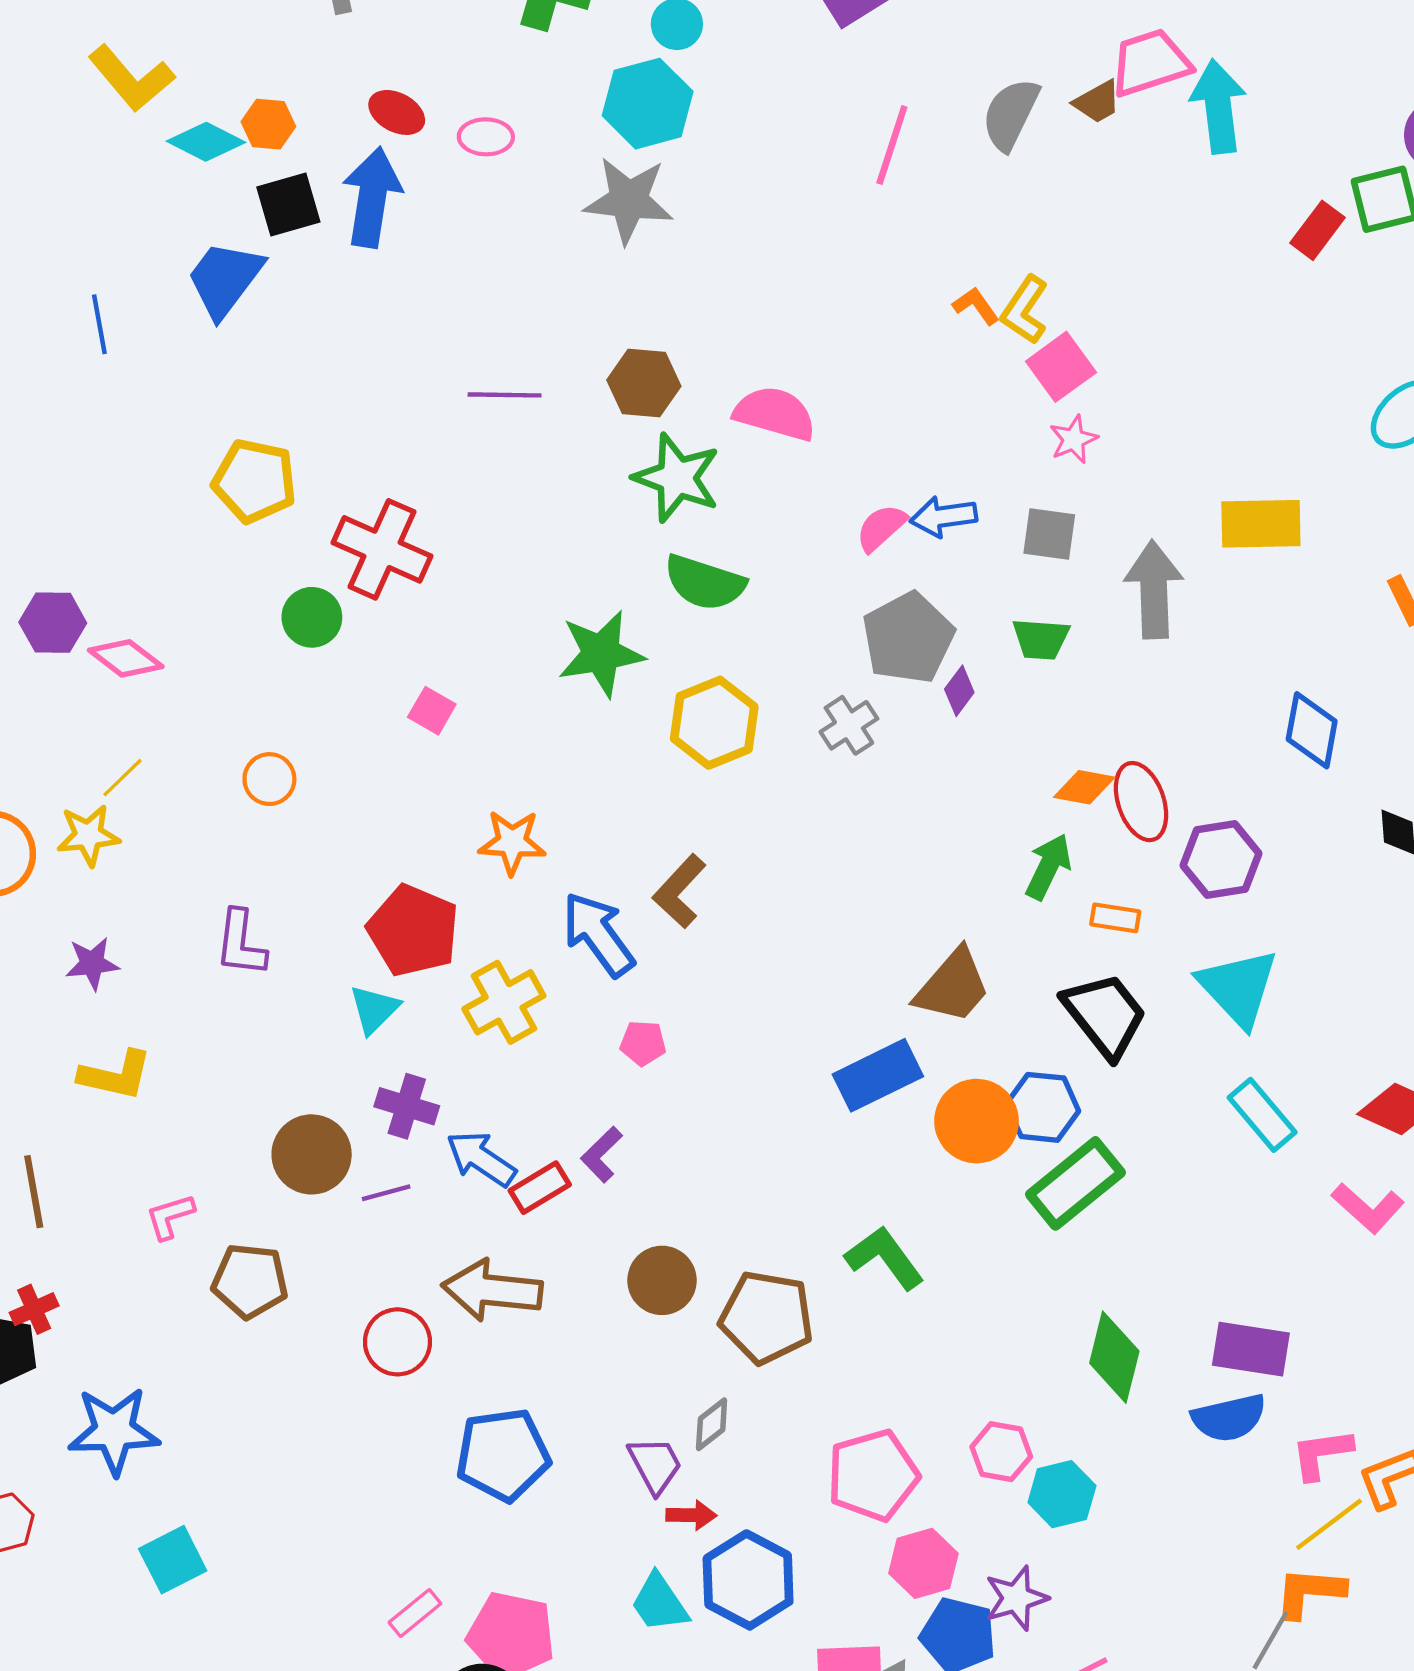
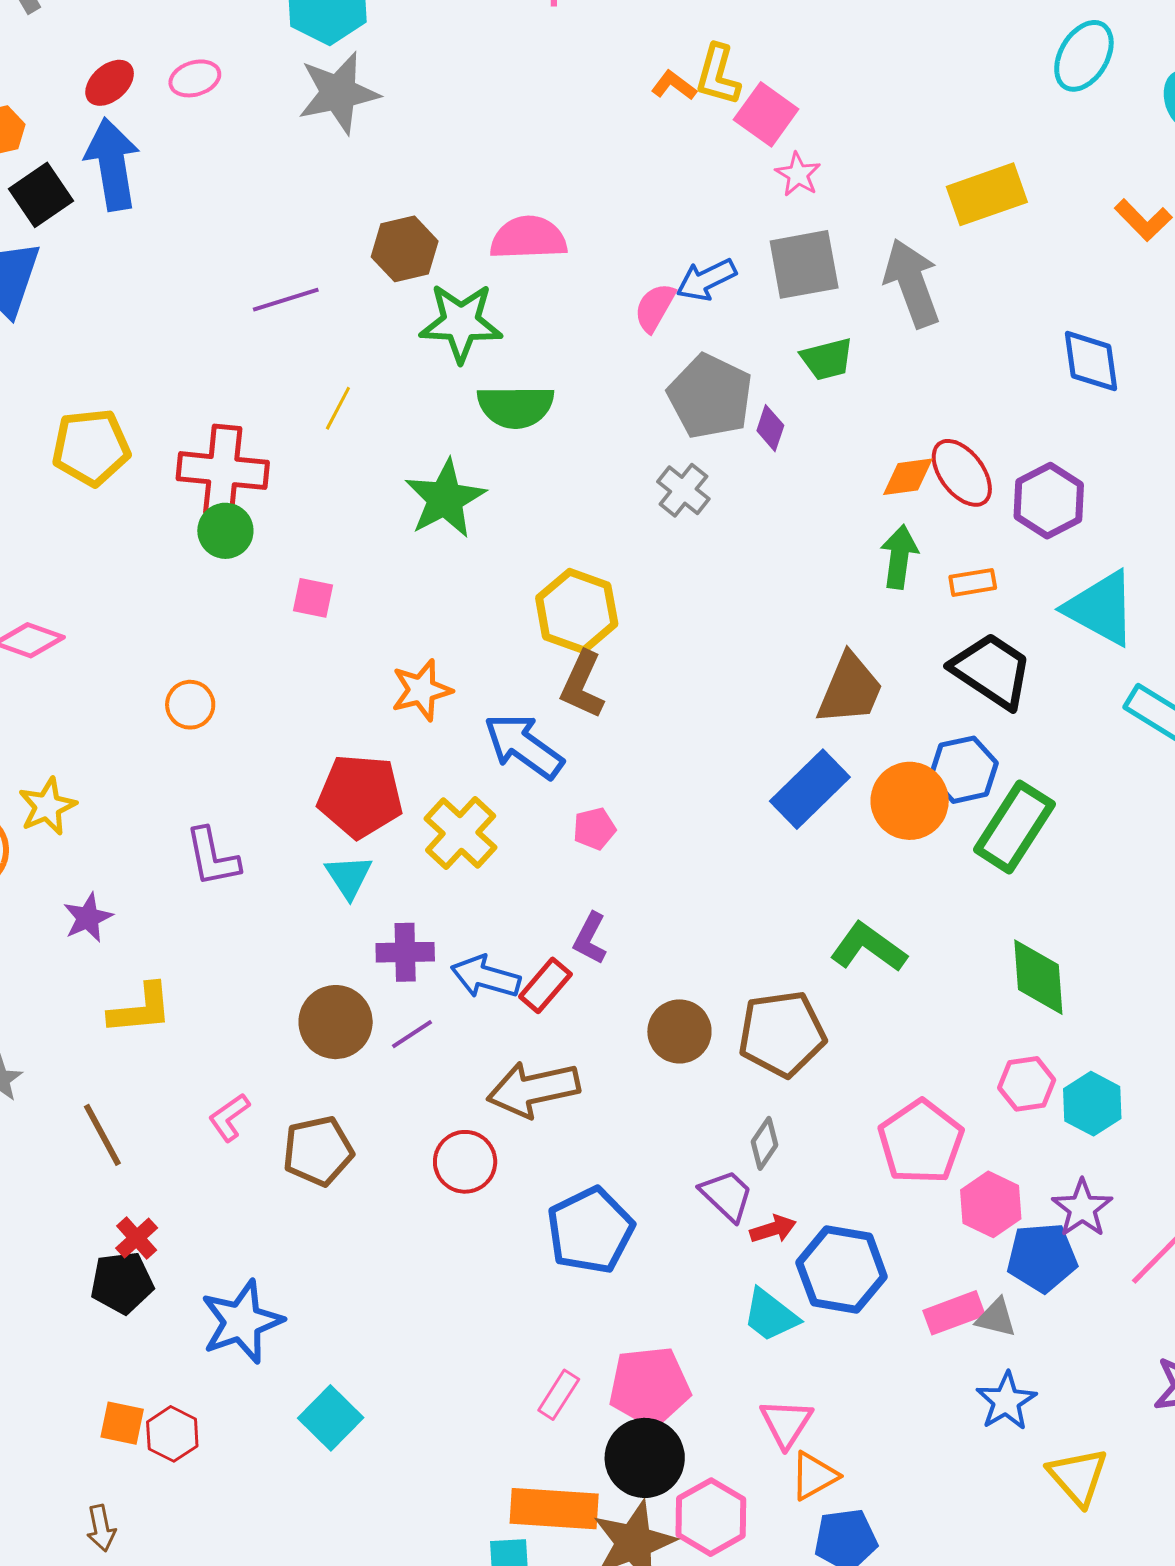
red ellipse: (397, 112) -> (110, 83), turned -51
gray square: (1049, 534) -> (804, 264), size x1.4
green circle: (312, 617) -> (225, 531), moved
yellow hexagon: (714, 723) -> (577, 611), moved
yellow line: (122, 778) -> (338, 408), moved
green diamond: (1114, 1357) -> (1038, 977), moved

